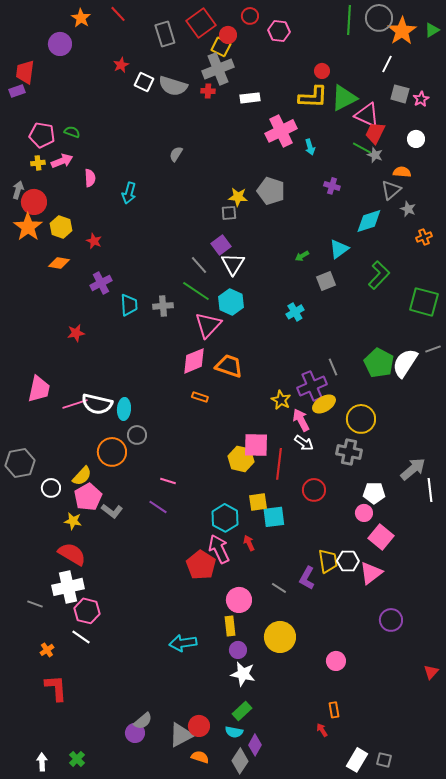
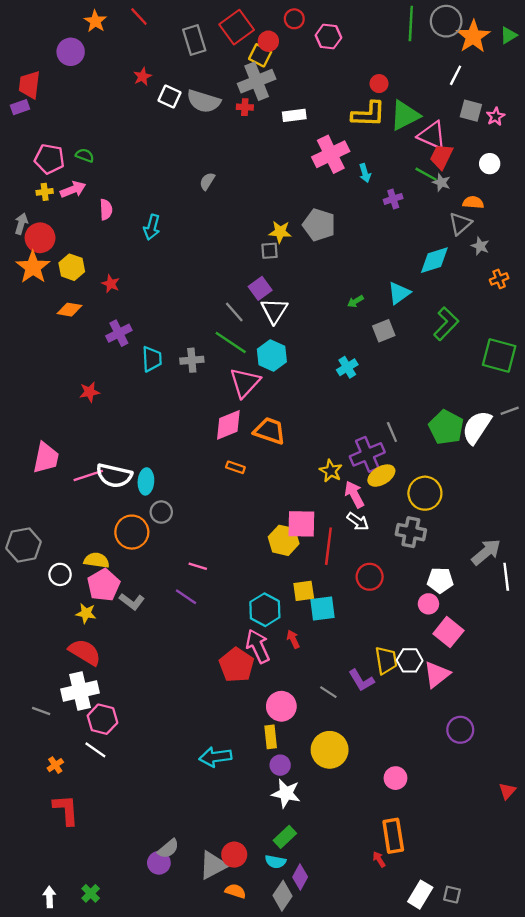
purple cross: (332, 186) -> (393, 199), moved, turned -35
yellow semicircle: (82, 476) -> (97, 560), turned -125
purple L-shape: (307, 578) -> (361, 680), turned -60
orange rectangle: (334, 710) -> (393, 836), size x1.8

